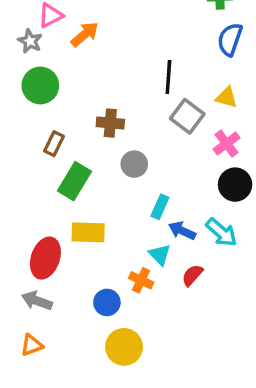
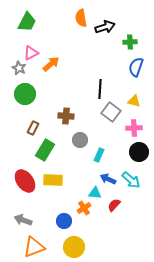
pink cross: (227, 144) -> (134, 128), turned 35
cyan rectangle: (160, 207) -> (99, 155), moved
cyan triangle: (160, 255) -> (95, 193), turned -40
red ellipse: (45, 258) -> (25, 181), moved, turned -55
orange cross: (141, 280) -> (84, 208), turned 32
orange triangle: (32, 345) -> (34, 247), moved, size x1.6

